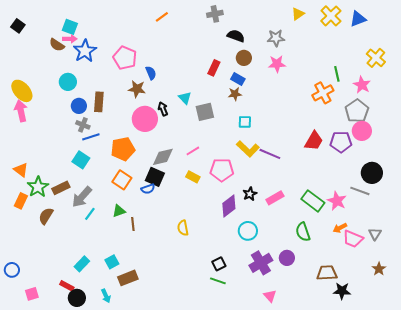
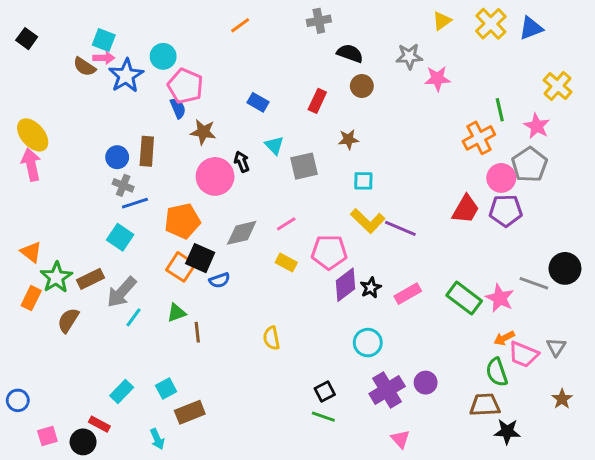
pink star: (277, 64) -> (437, 79), moved
blue semicircle: (151, 73) -> (178, 108), moved
blue rectangle: (238, 79) -> (258, 102), moved
cyan circle: (68, 82) -> (163, 56), moved
pink circle: (362, 131) -> (501, 178), moved
black circle: (372, 173) -> (565, 268), moved
black square: (155, 177) -> (200, 258), moved
purple diamond: (229, 206) -> (346, 285), moved
green semicircle: (303, 232) -> (497, 372), moved
black circle: (77, 298) -> (83, 442), moved

